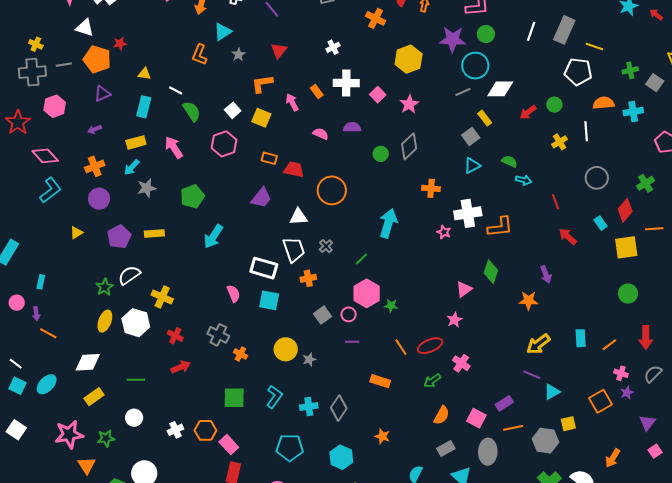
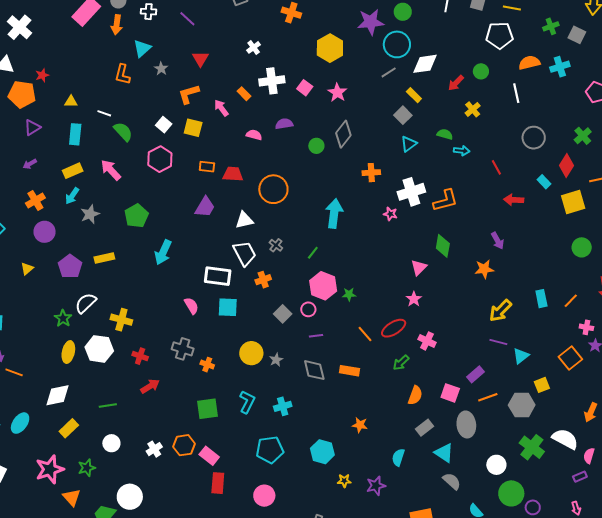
yellow cross: (560, 142) -> (473, 109), moved
red arrow: (568, 236) -> (514, 200), turned -30
gray diamond: (339, 408) -> (314, 370), moved, turned -40

